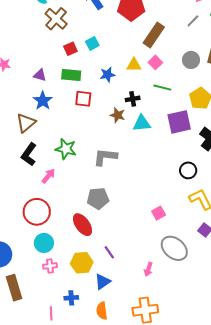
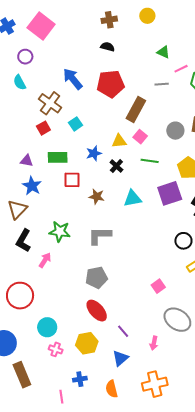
brown cross: (56, 19) -> (50, 103), moved
gray line: (193, 21) -> (162, 84), moved, turned 48
red square: (70, 49) -> (43, 128), moved
black cross: (133, 99) -> (116, 166), moved, turned -32
brown star: (117, 115) -> (97, 196), moved
red circle: (37, 212) -> (20, 296), moved
red ellipse: (83, 225) -> (97, 311), moved
purple line: (109, 252) -> (123, 331), moved
pink cross: (50, 266) -> (56, 349), turned 32
blue triangle: (103, 282) -> (120, 358), moved

